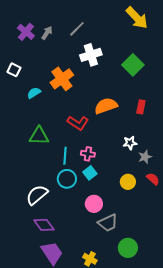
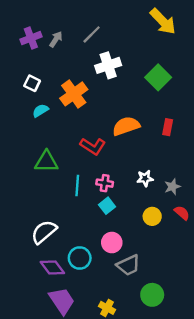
purple cross: (26, 32) -> (31, 38), turned 30
white square: (14, 70) -> (32, 83), moved
white star: (130, 143) -> (145, 178), moved
cyan circle: (67, 179) -> (80, 258), moved

